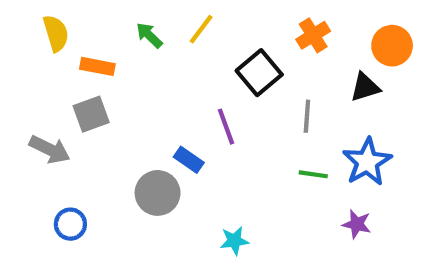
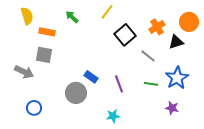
yellow line: (201, 29) -> (107, 12), moved
orange cross: (313, 35) -> (157, 27), moved
gray square: (91, 114) -> (44, 55), turned 30
gray line: (307, 116) -> (148, 56), turned -56
purple line: (226, 127) -> (119, 84), moved

